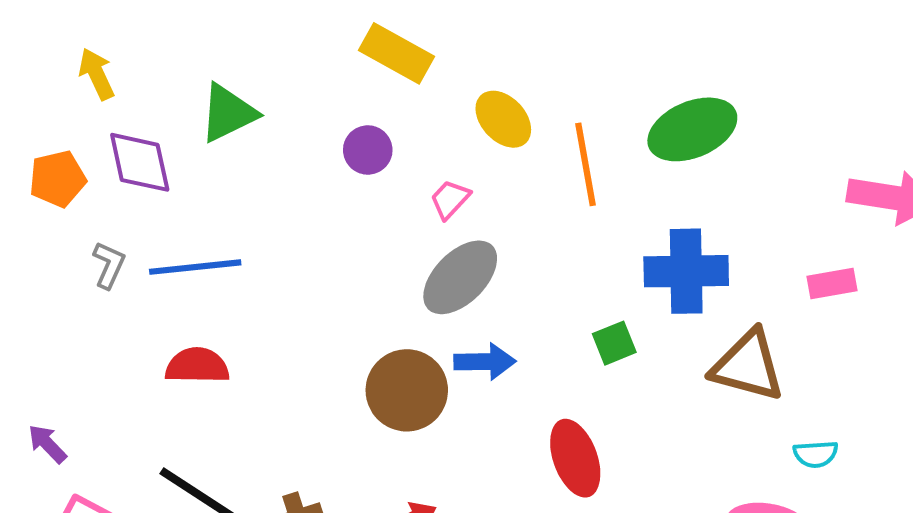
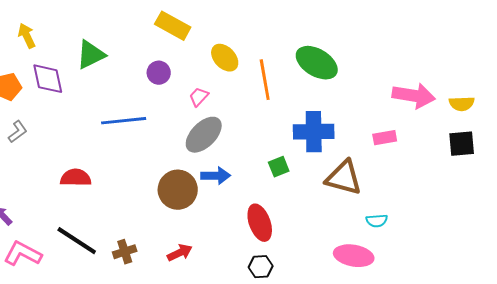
green ellipse: (692, 129) -> (317, 63), turned 54
gray L-shape: (109, 265) -> (18, 132), moved, turned 30
blue line: (195, 267) -> (124, 121), moved

